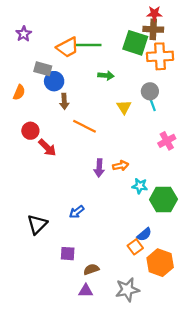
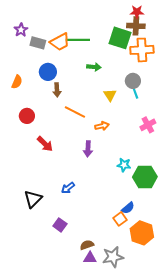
gray rectangle: (43, 69) -> (38, 43), moved
red arrow: (47, 148) -> (45, 144), moved
orange arrow: (121, 166) -> (102, 126), moved
purple square: (68, 254) -> (60, 225), turned 32
brown semicircle: (91, 269) -> (87, 245), moved
purple triangle: (86, 291) -> (90, 258), moved

